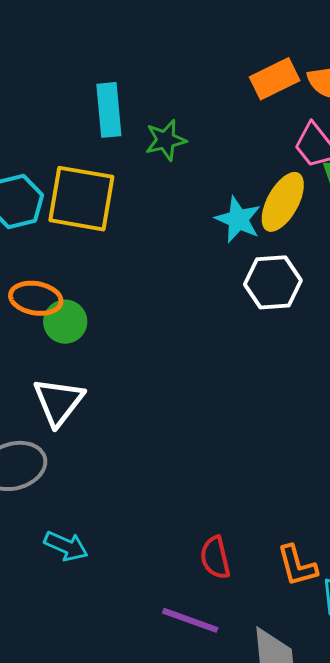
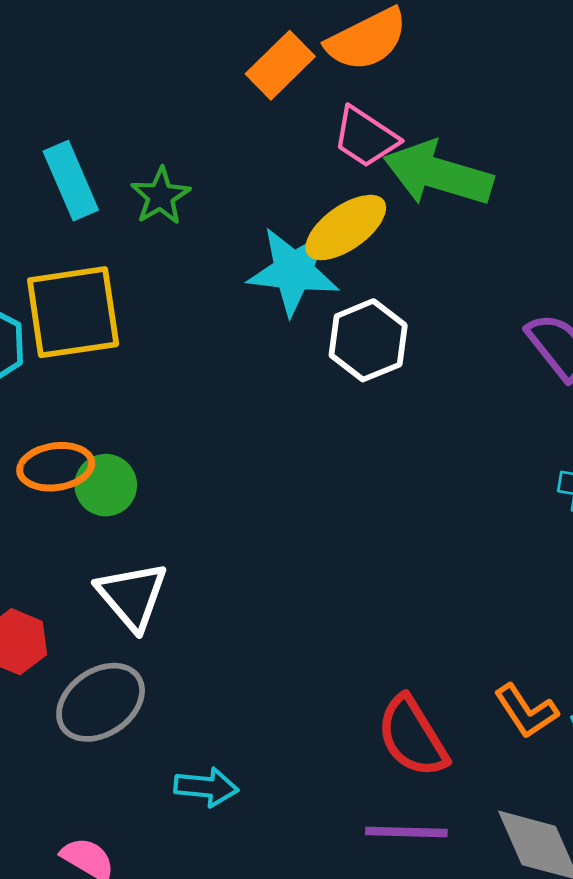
yellow ellipse: (283, 202) -> (346, 228), turned 44
cyan star: (238, 220) -> (293, 271), size x1.4
red semicircle: (215, 558) -> (412, 737), size x1.4

